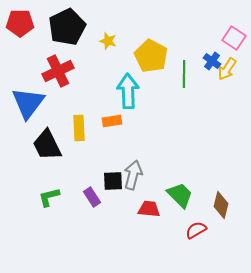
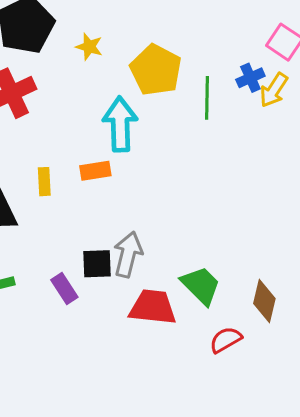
blue cross: (212, 61) -> (250, 78), turned 30
yellow rectangle: (79, 128) -> (44, 182), size x0.7
red trapezoid: (149, 209) -> (153, 307), size x1.4

